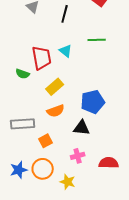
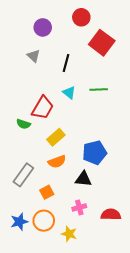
cyan triangle: (66, 51) -> (69, 93), moved
red trapezoid: (42, 58) -> (43, 108), turned 40
gray rectangle: (23, 124) -> (23, 175), turned -50

